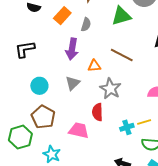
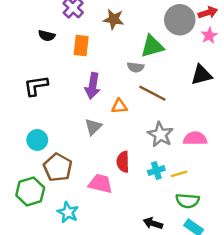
orange rectangle: (62, 16) -> (81, 46), turned -36
gray semicircle: (86, 25) -> (136, 67), moved, turned 80
cyan circle: (39, 86) -> (37, 140), moved
gray star: (110, 89) -> (160, 135), moved
cyan cross: (127, 127) -> (156, 170), moved

